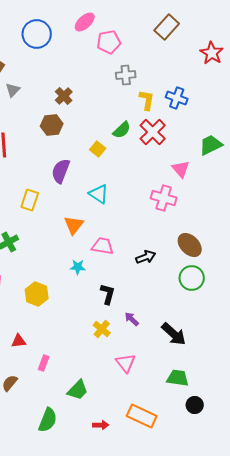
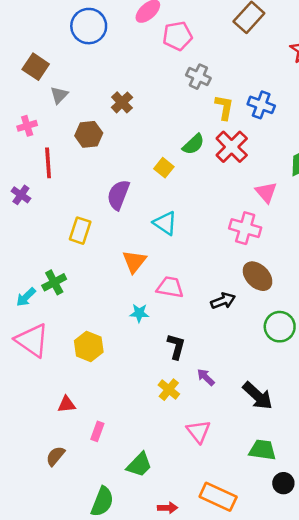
gray cross: (126, 75) -> (198, 77), turned 30
brown hexagon: (52, 125) -> (89, 134), moved
brown ellipse: (190, 245) -> (258, 276), moved

